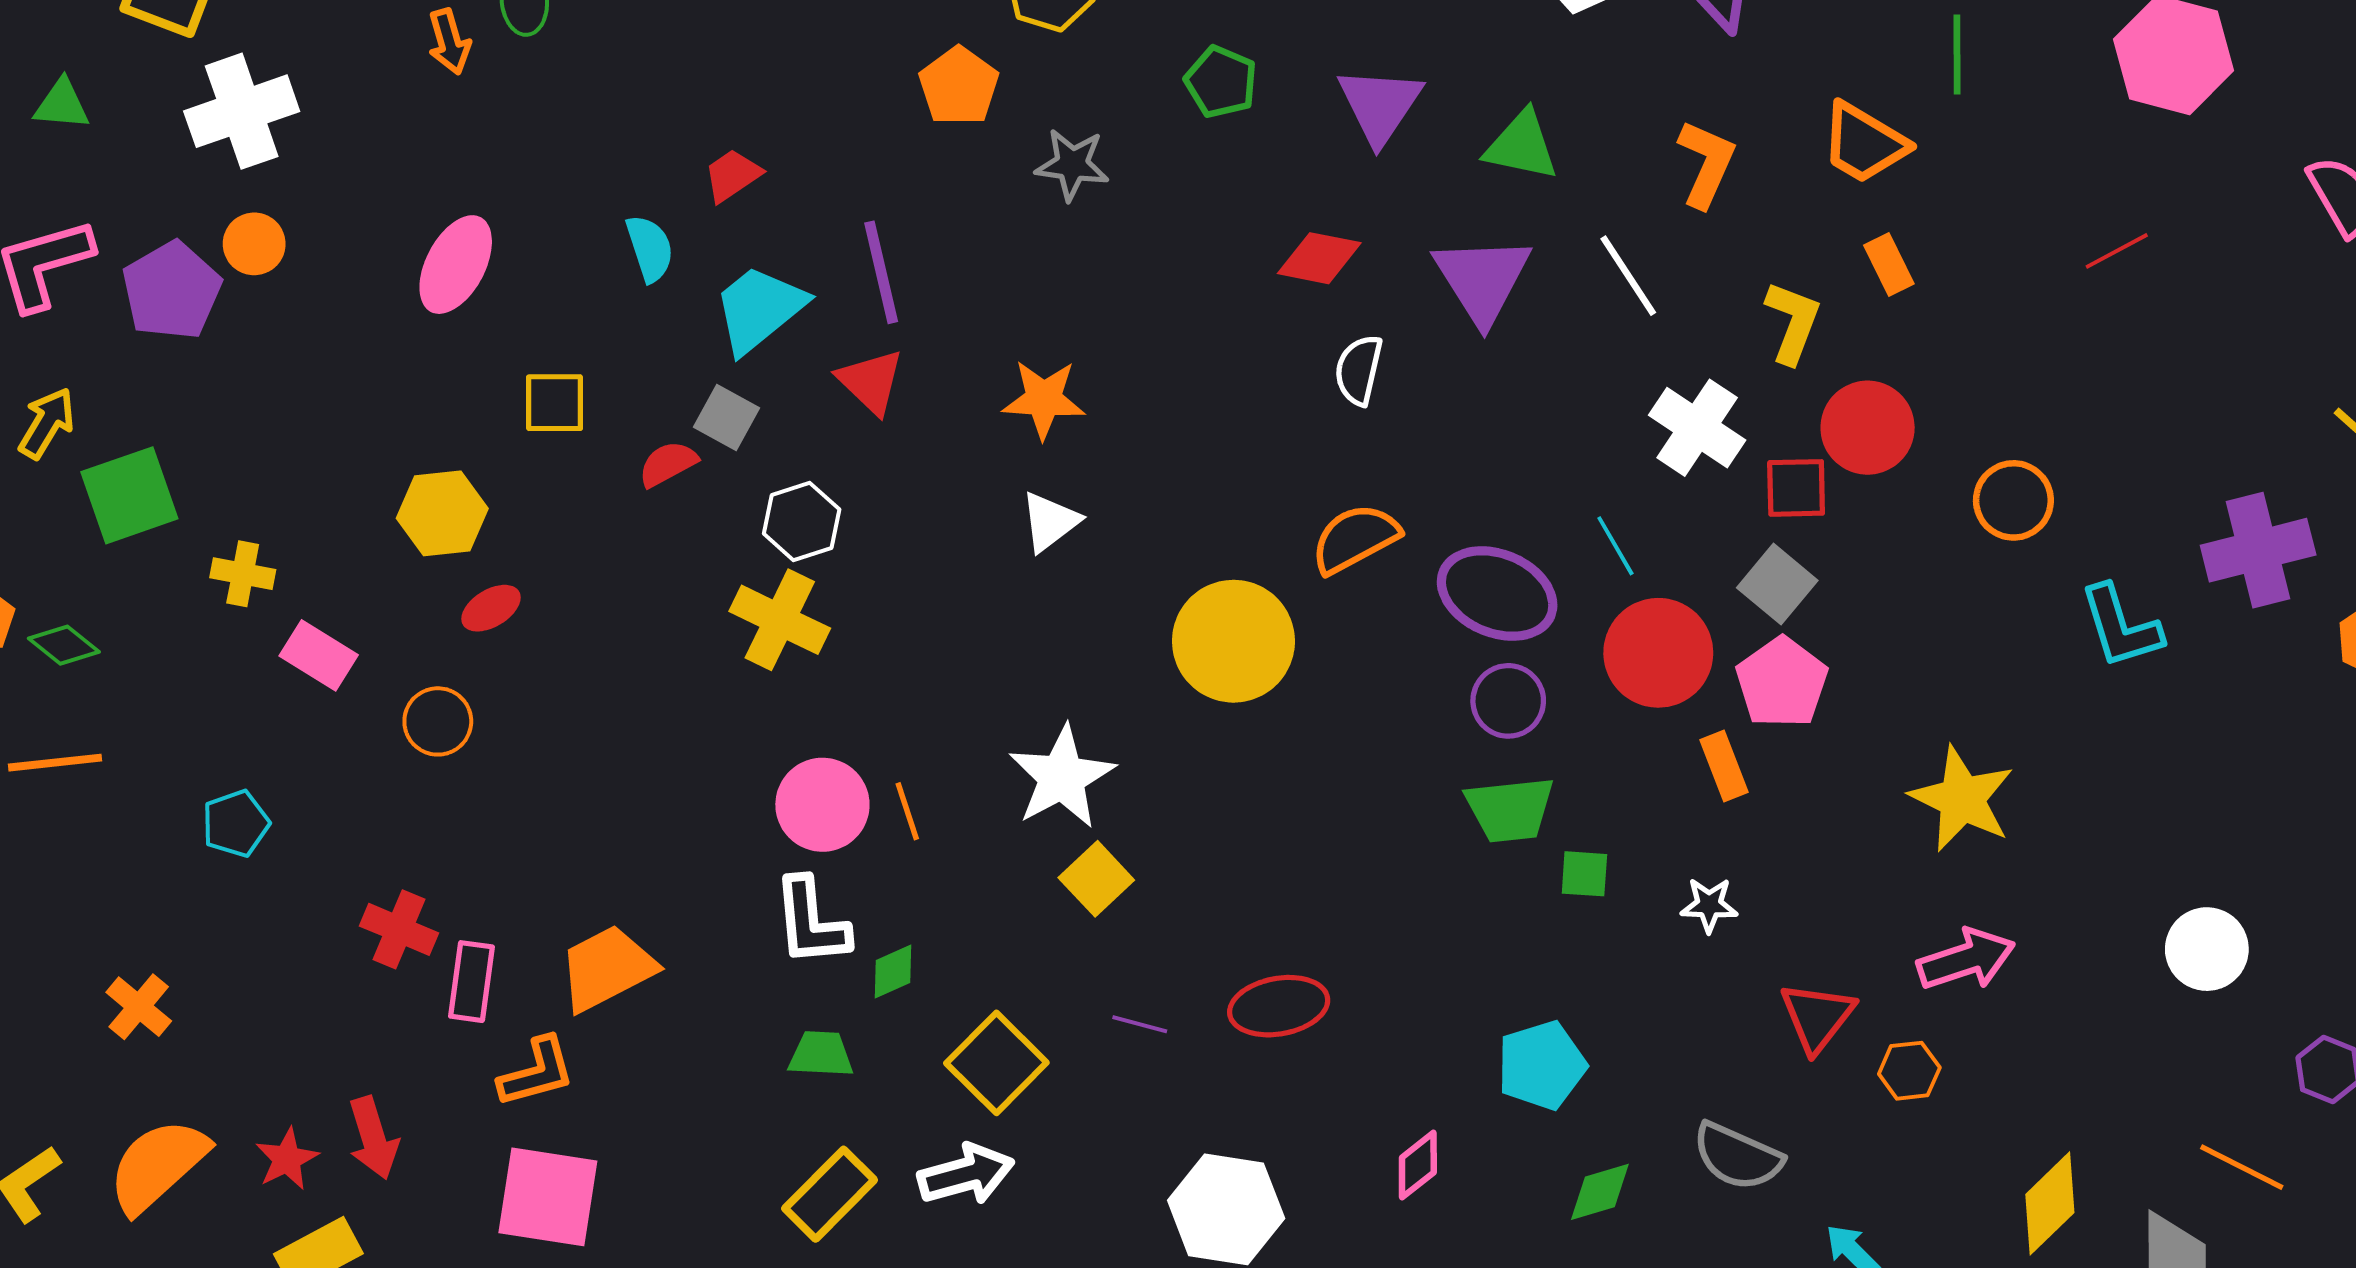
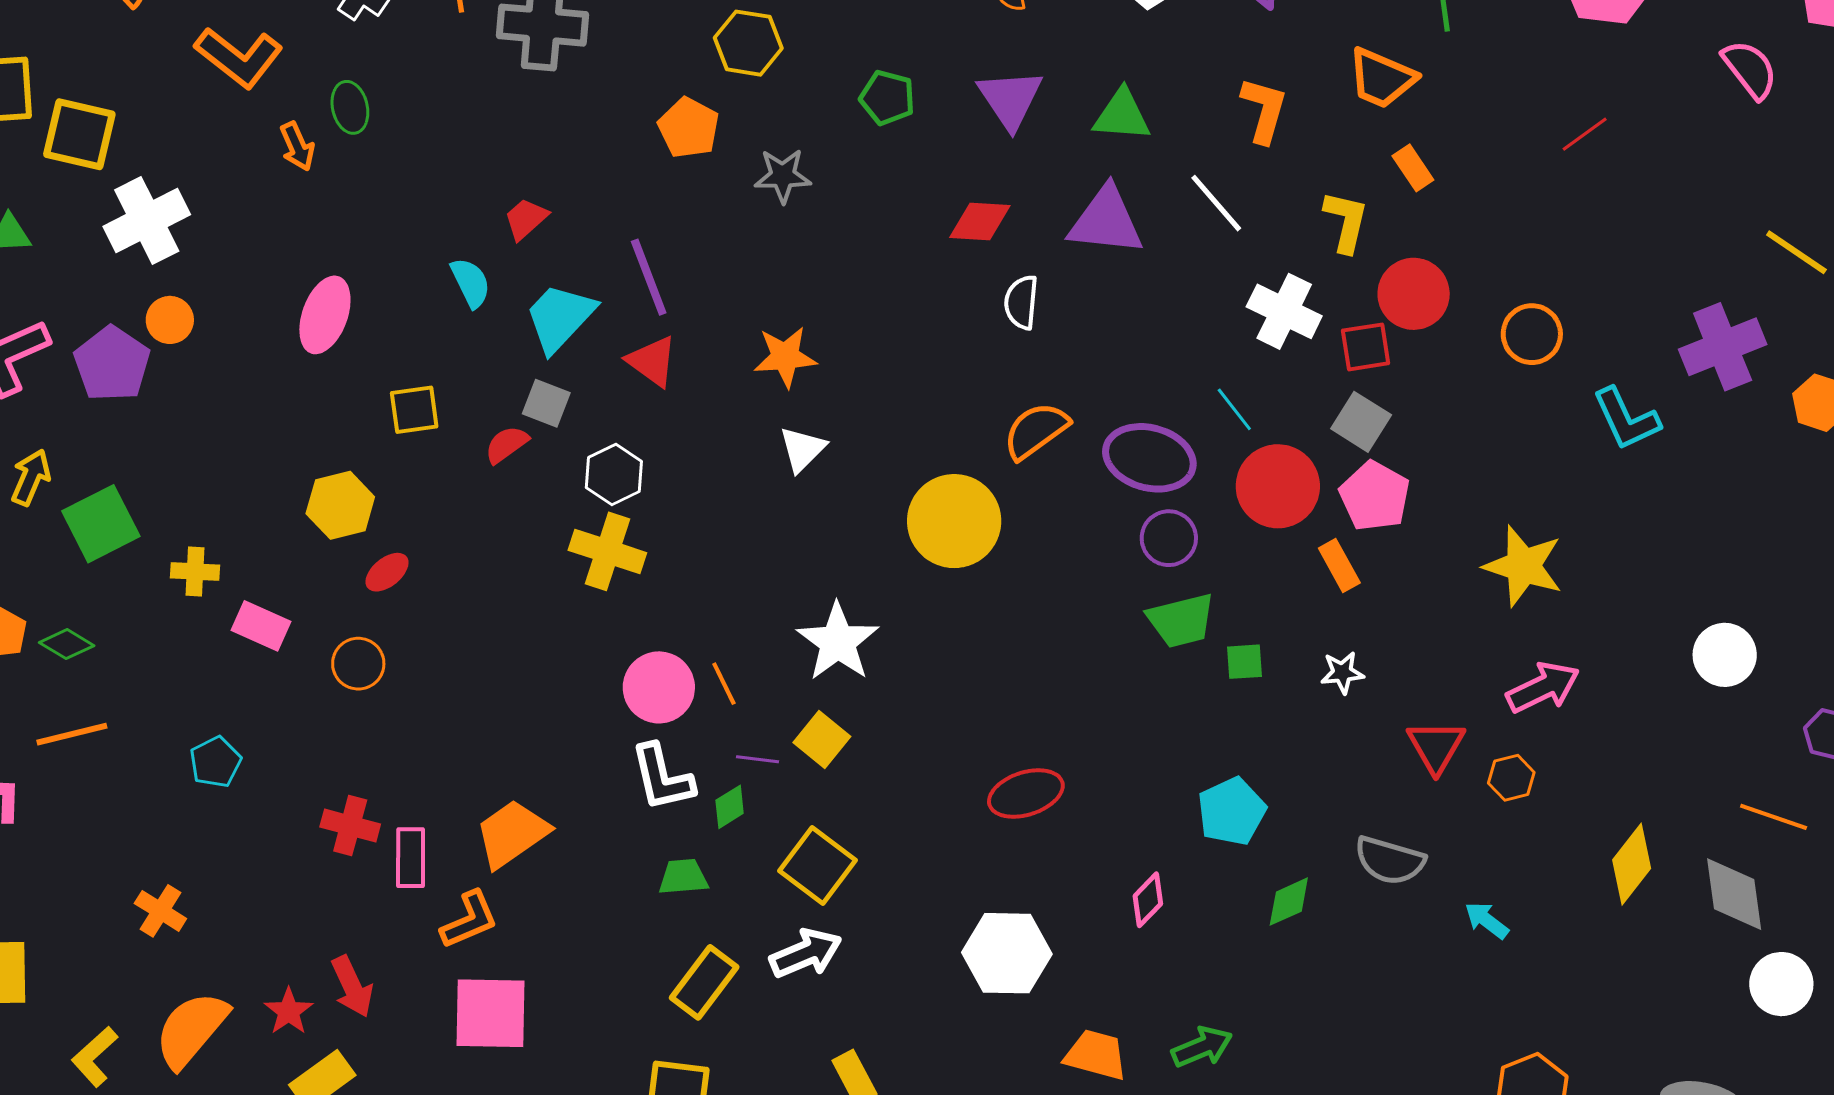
purple triangle: (1482, 279) -> (1106, 221), turned -44
yellow square: (1096, 879) -> (822, 740), moved
purple line: (1140, 1024) -> (757, 759), moved

